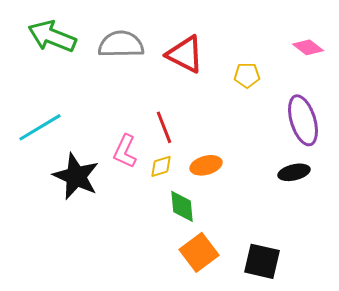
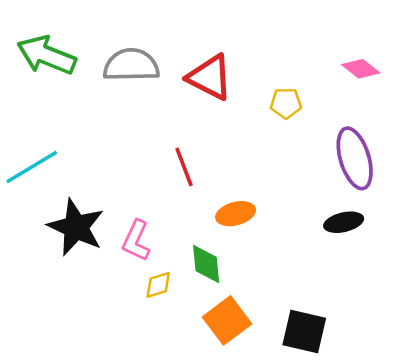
pink L-shape: (125, 151) -> (136, 241), moved
yellow diamond: (161, 166) -> (158, 285), moved

